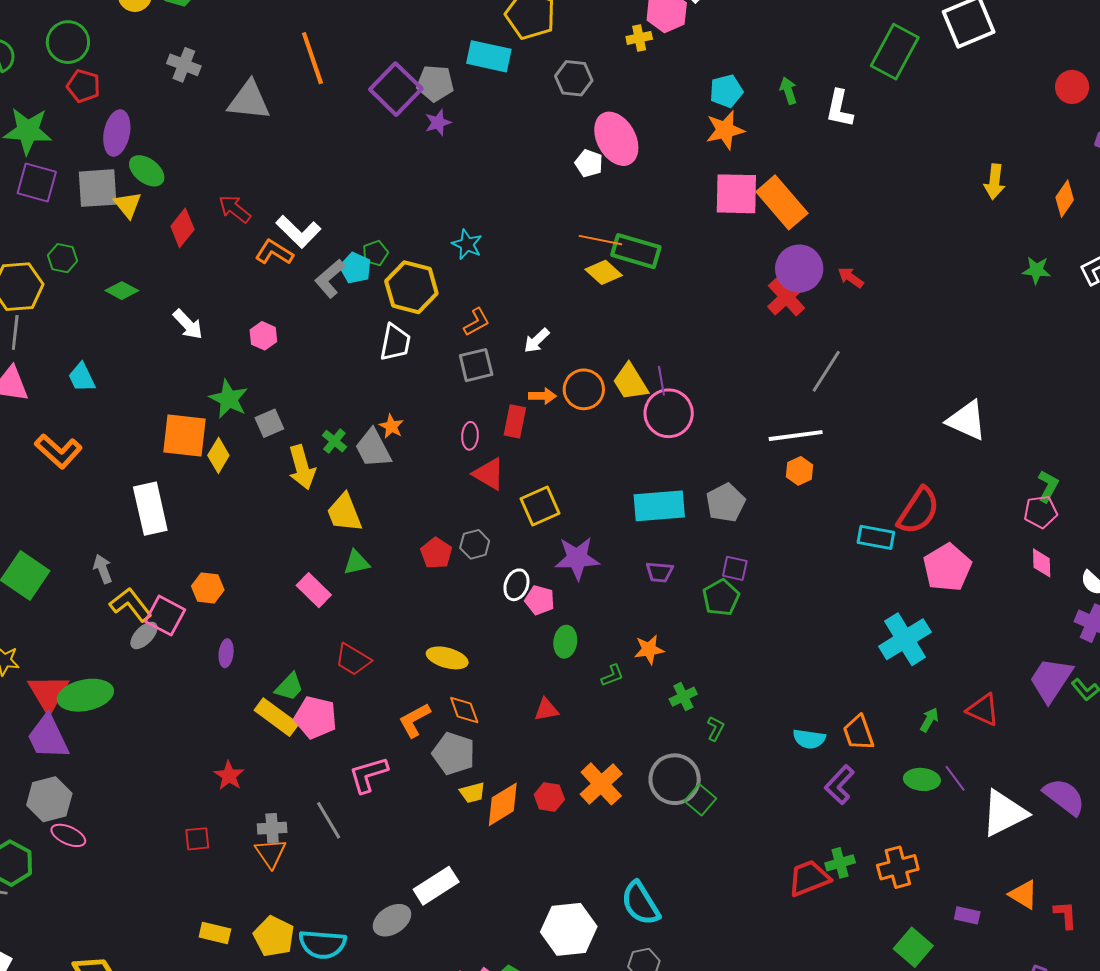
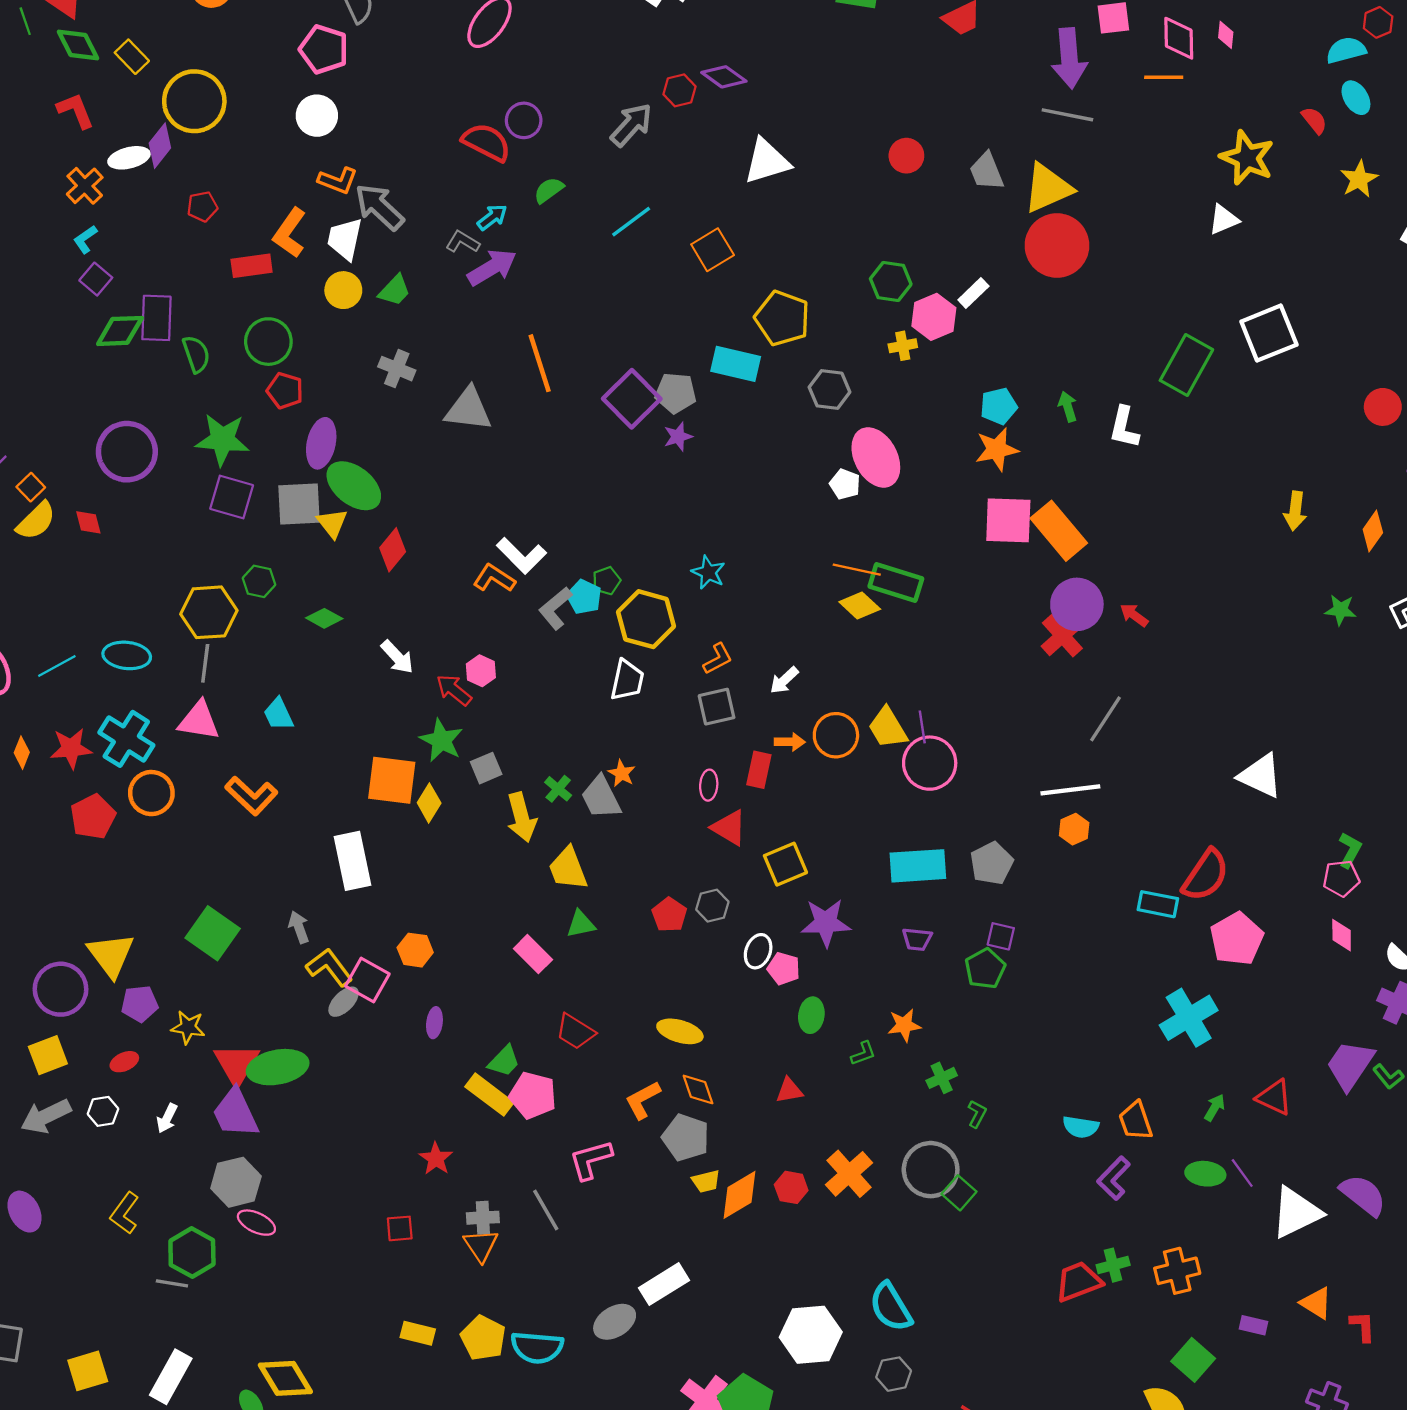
green ellipse: (147, 171) -> (354, 486), size x1.4
red arrow: (235, 209) -> (454, 690), moved

